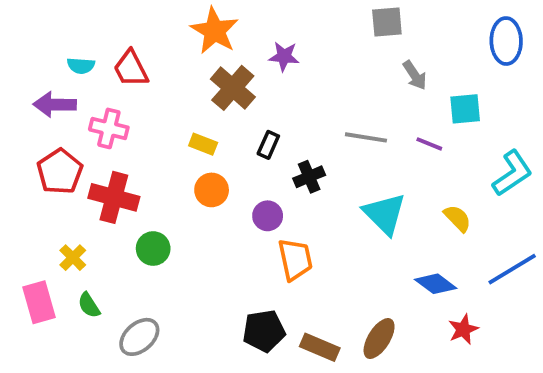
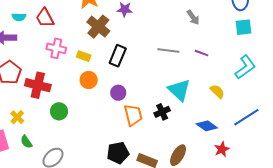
cyan square: (465, 109) -> (244, 27), moved
pink cross: (109, 128) -> (56, 48), moved
black rectangle: (268, 145) -> (118, 56), size x1.5
black cross: (309, 177) -> (162, 112), moved

